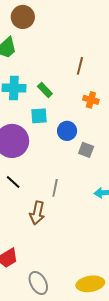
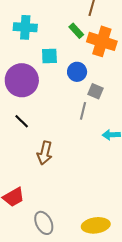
green rectangle: (45, 90) -> (76, 31), moved
orange cross: (91, 100) -> (102, 41), size x1.8
gray line: (55, 188) -> (83, 111), moved

